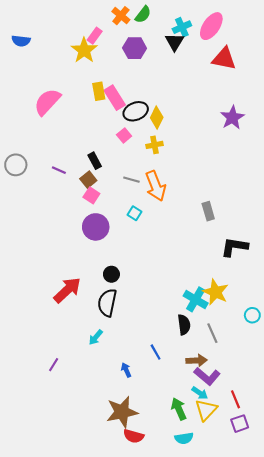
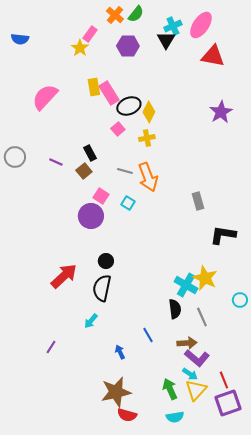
yellow star: (84, 50) -> (80, 48), size x0.7
pink square: (91, 195) -> (101, 196), moved
purple square: (240, 424) -> (228, 403), size x1.5

